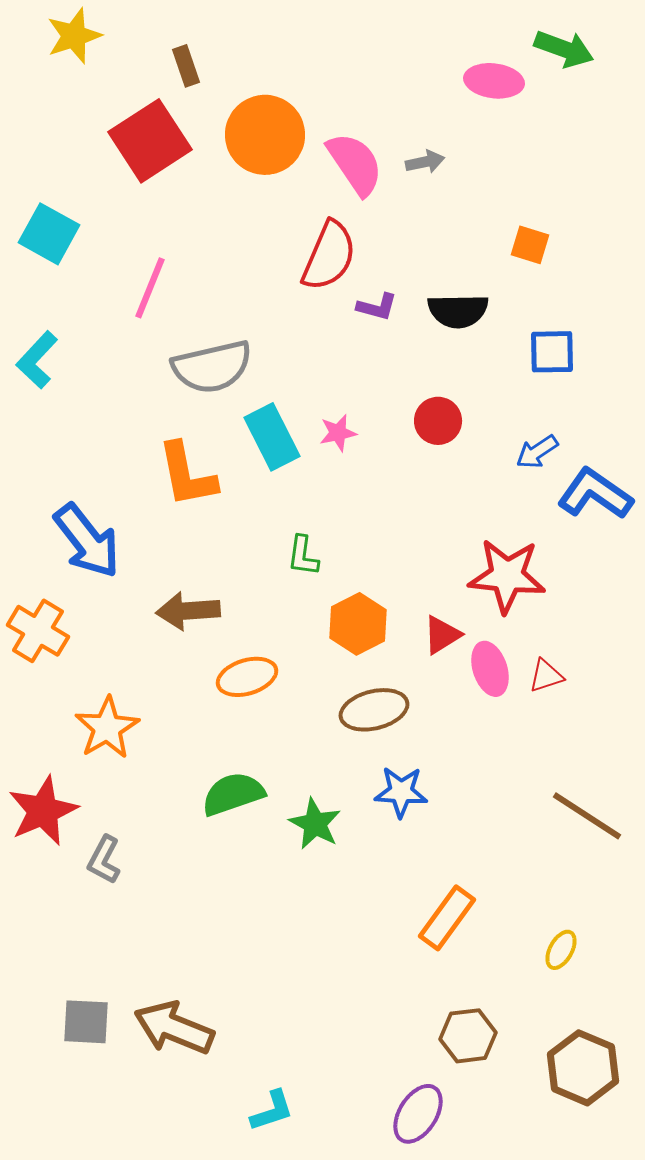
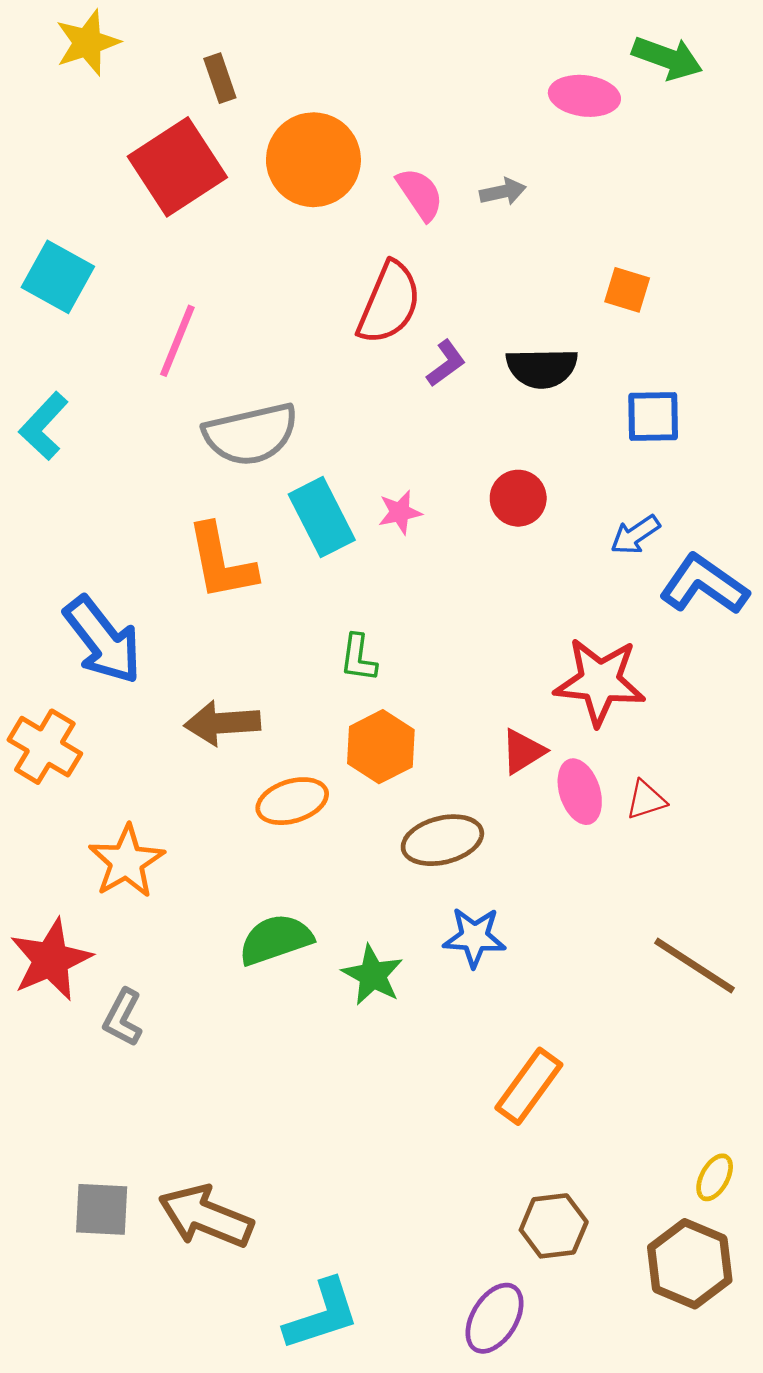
pink semicircle: (355, 164) -> (420, 194), size x0.7
purple L-shape: (377, 307) -> (446, 363), turned -51
orange hexagon: (358, 624) -> (381, 747), moved
yellow ellipse: (561, 950) -> (715, 1177), moved
cyan L-shape: (272, 1111) -> (322, 1315), size x1.5

